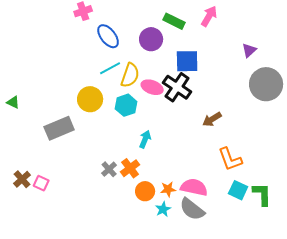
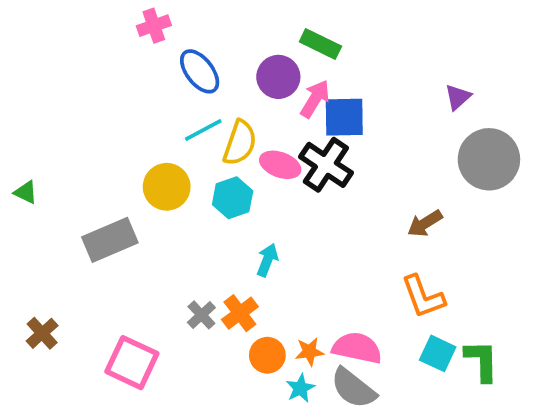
pink arrow: (209, 16) -> (315, 99), moved
brown arrow: (212, 119) -> (425, 223), moved
pink square: (41, 183) -> (132, 363), moved, size x1.8

